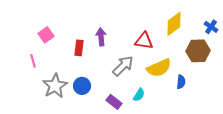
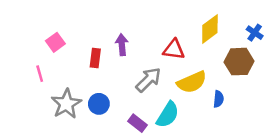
cyan semicircle: (139, 95) -> (168, 115), size x1.6

